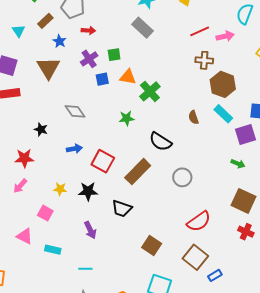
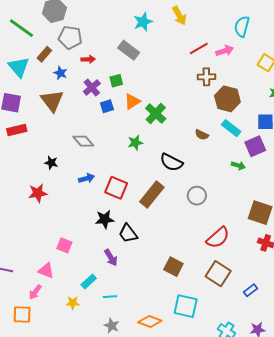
gray rectangle: (142, 28) -> (129, 50), moved
cyan triangle: (19, 31) -> (19, 67), size x1.6
orange triangle: (128, 77) -> (132, 101), turned -36
brown semicircle: (193, 117) -> (202, 135), turned -40
green arrow: (238, 164) -> (238, 165), moved
pink arrow: (20, 186) -> (35, 292), moved
yellow star: (60, 189) -> (73, 303), moved
black trapezoid: (122, 209) -> (128, 233), moved, turned 40
cyan rectangle: (53, 250) -> (89, 282), moved, turned -49
blue rectangle: (215, 275) -> (250, 290), moved

